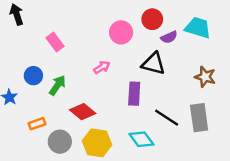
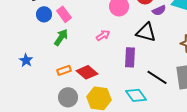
blue circle: (33, 76) -> (44, 14), moved
green arrow: (57, 85) -> (61, 37), moved
orange rectangle: (37, 124) -> (64, 70), moved

